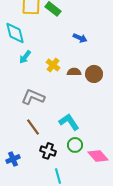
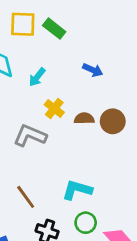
cyan arrow: (25, 57) -> (37, 77), moved
gray L-shape: (33, 97) -> (30, 136), moved
cyan L-shape: (69, 122) -> (77, 190), turned -40

